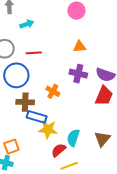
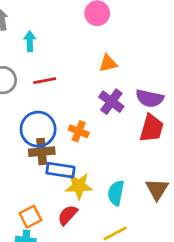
cyan arrow: (27, 24) -> (30, 41), turned -64
purple cross: (78, 74) -> (111, 102), turned 30
blue circle: (16, 75) -> (38, 129), moved
red semicircle: (59, 150) -> (68, 215), moved

